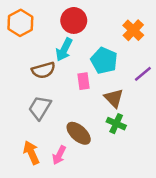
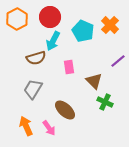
red circle: (74, 20) -> (50, 17), moved
cyan pentagon: (104, 60) -> (83, 31), moved
green cross: (116, 124) -> (105, 102), moved
pink arrow: (59, 155) -> (49, 128), turned -63

